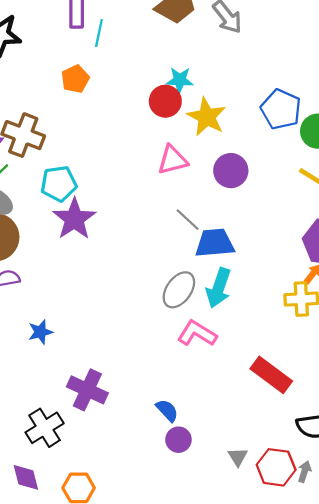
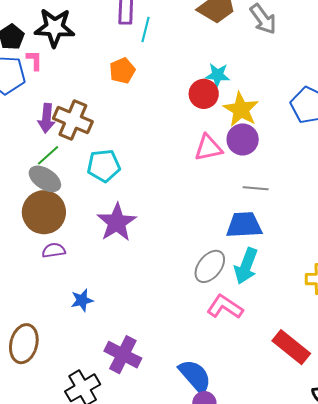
purple circle: (231, 171) -> (243, 139), moved
purple star: (74, 219) -> (117, 222), moved
gray line: (188, 220) -> (256, 188), moved, turned -40
blue semicircle: (167, 410) -> (195, 376), size x1.6

